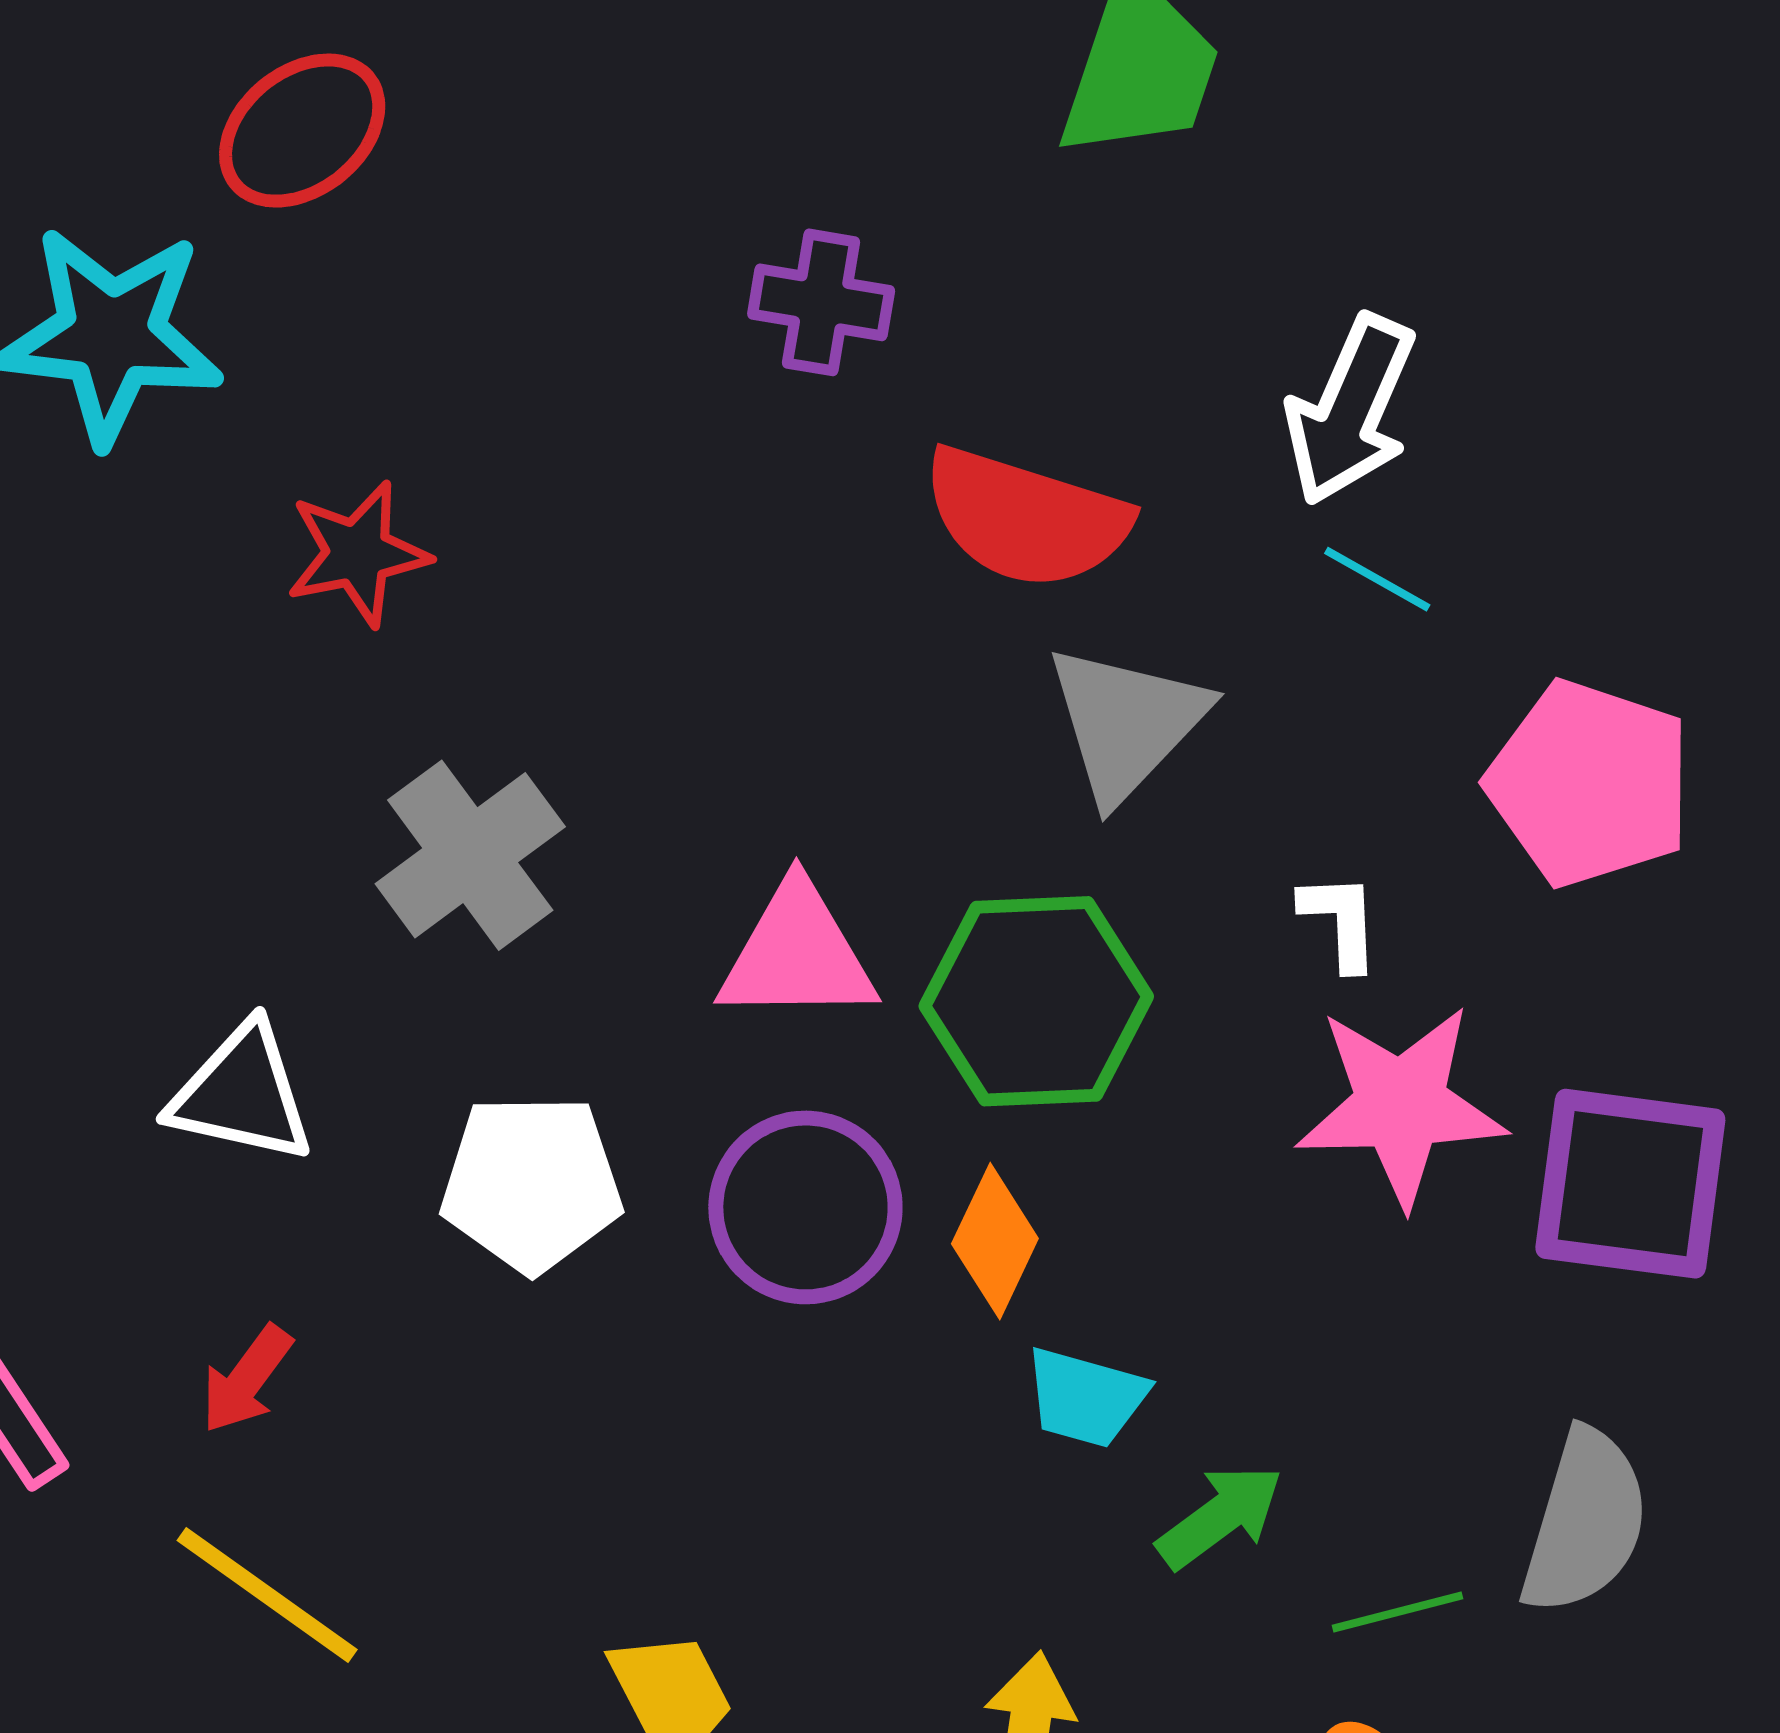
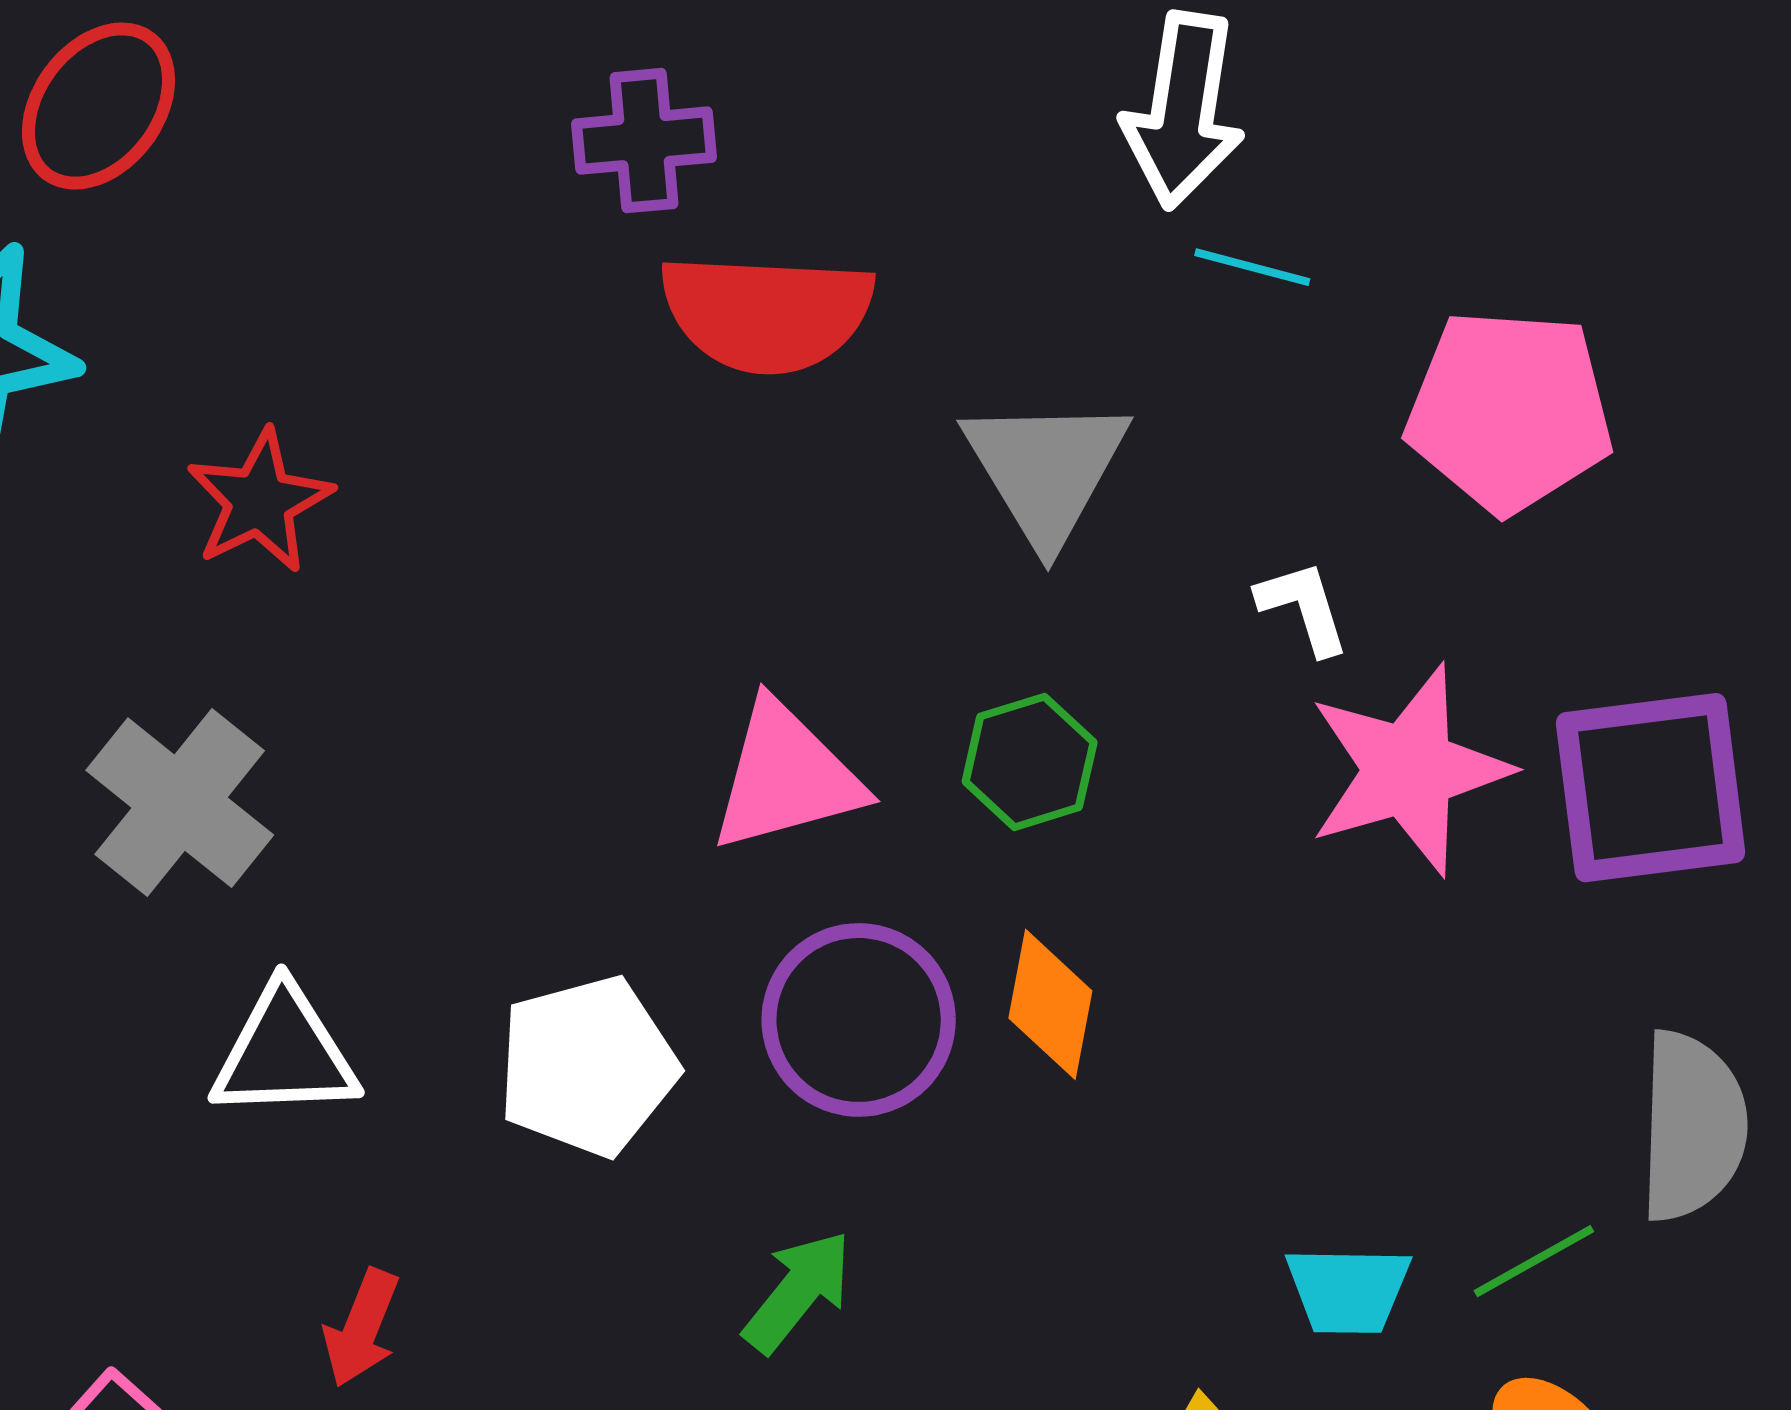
red semicircle: (1026, 518) -> (767, 313), moved
gray cross: (470, 855) -> (180, 803), moved
green hexagon: (1036, 1001) -> (1030, 762), size x0.6
cyan trapezoid: (1086, 1397) -> (1348, 1290), moved
green arrow: (1220, 1516) -> (798, 1291), moved

